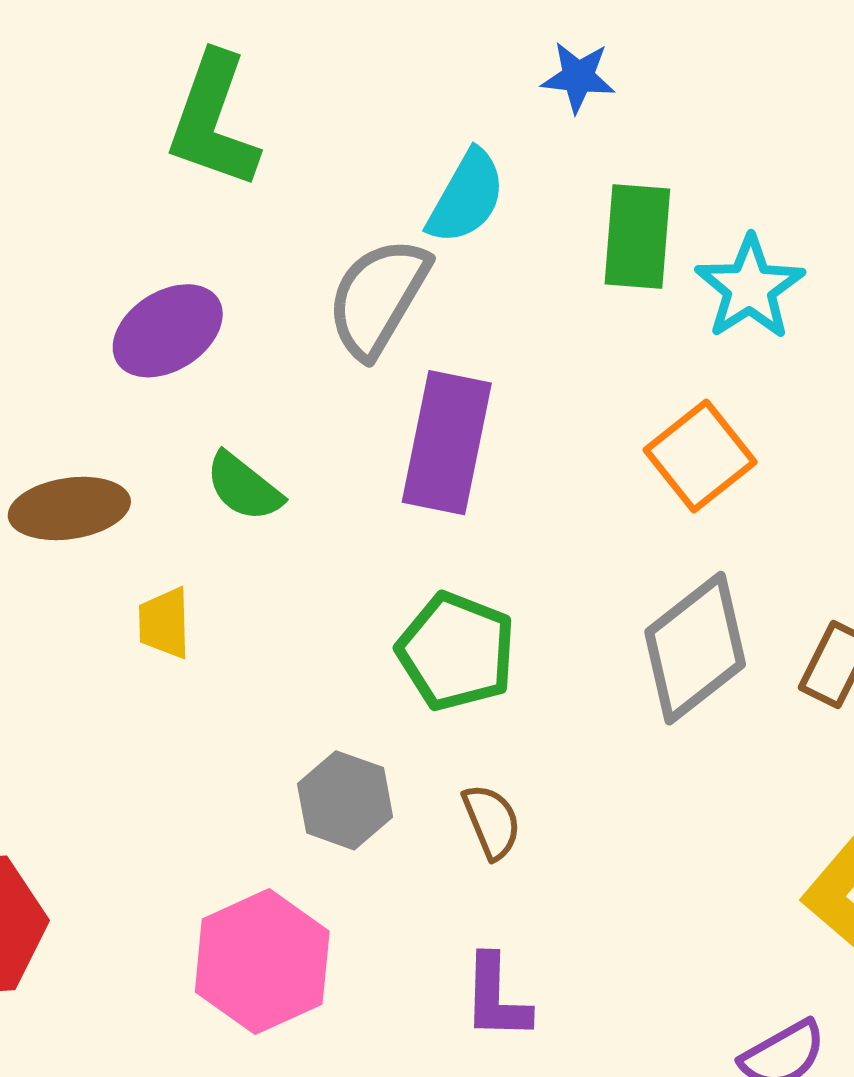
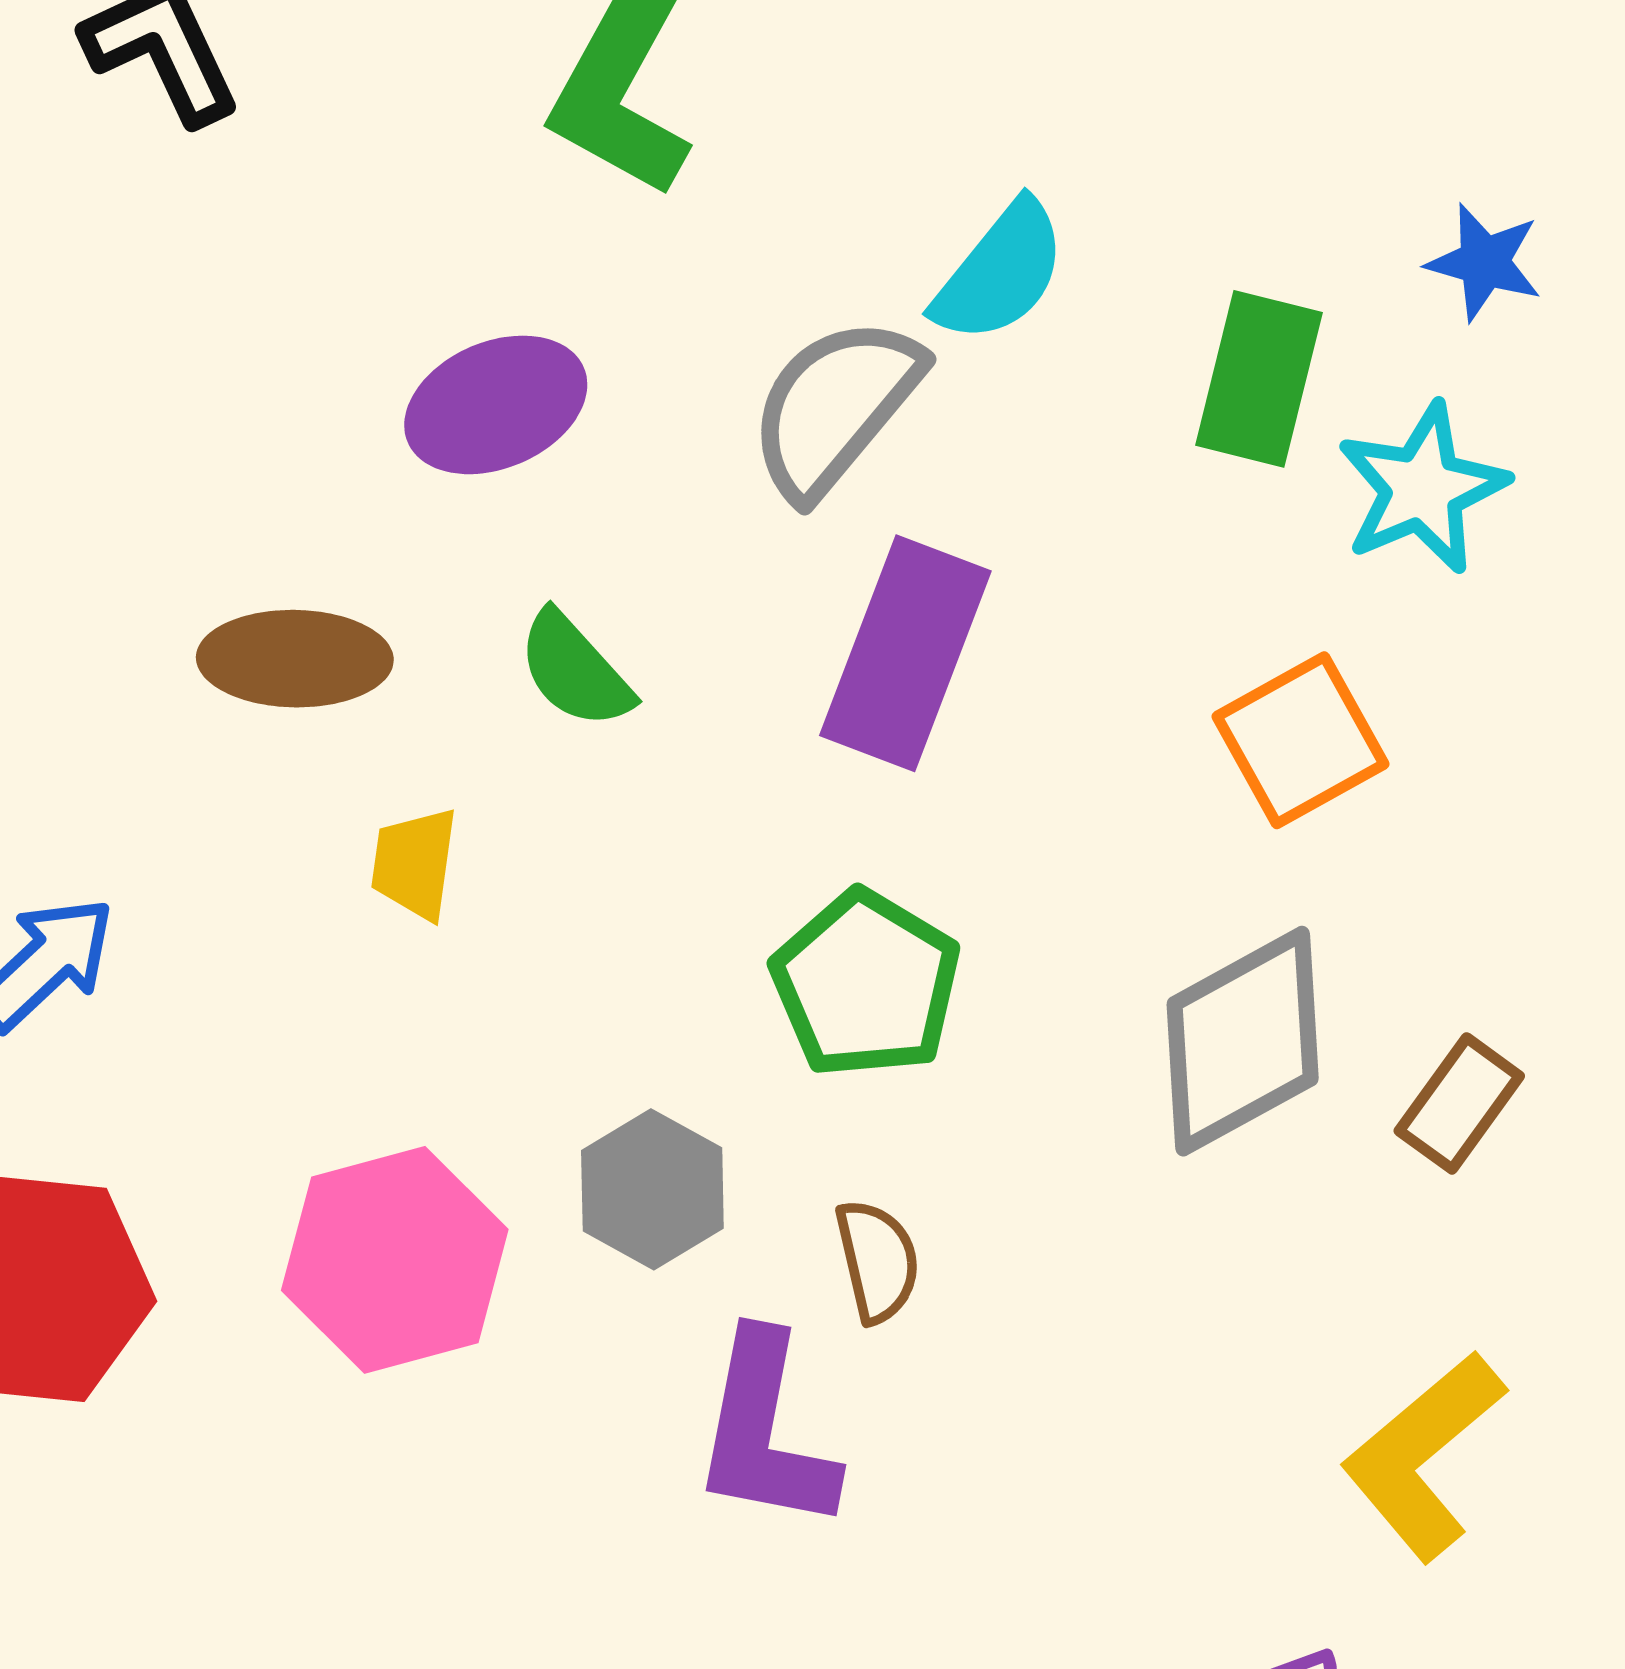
blue star: (578, 77) -> (1484, 262), moved
pink hexagon: (262, 962) -> (395, 1260), moved
purple L-shape: (496, 997) -> (765, 1432), moved, size x1.4

